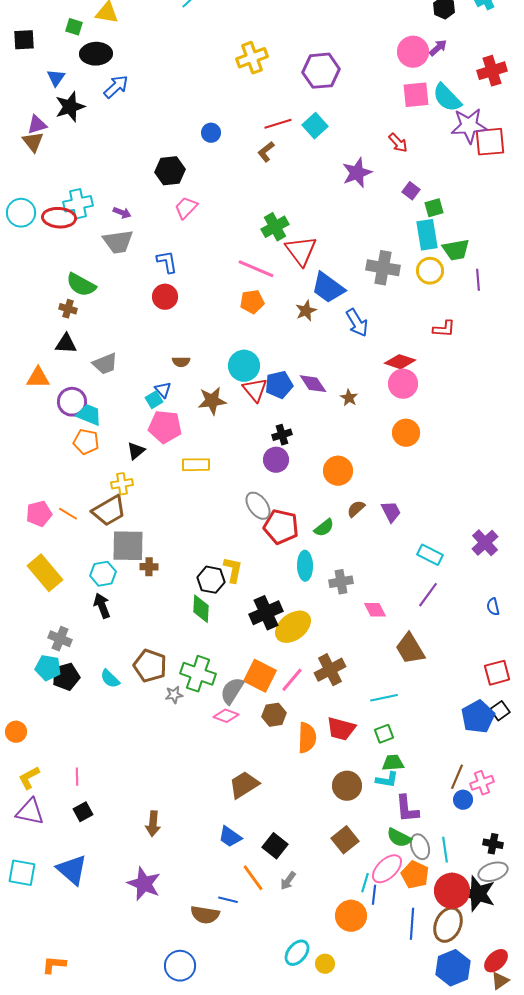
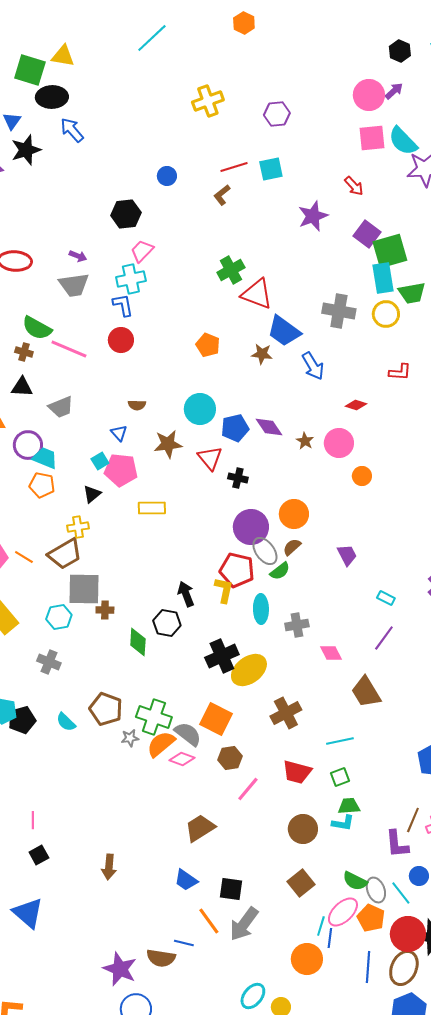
green square: (74, 27) -> (30, 70), size x1.8
purple hexagon: (321, 71) -> (277, 114), size x0.7
blue arrow: (116, 87) -> (72, 130), turned -88
cyan square: (315, 126) -> (271, 169), turned 30
purple square: (411, 191) -> (367, 234), size x1.5
cyan cross: (78, 204) -> (131, 279), moved
green square: (434, 208) -> (390, 251), size x1.8
red triangle: (301, 251) -> (257, 294), turned -32
pink line: (256, 269) -> (69, 349), moved
orange pentagon: (252, 302) -> (208, 345), turned 30
brown star: (306, 311) -> (262, 354), turned 30
red diamond: (400, 362) -> (356, 405), size x0.7
pink circle: (403, 384) -> (339, 443), moved
red triangle: (255, 390) -> (210, 458), moved
cyan square: (154, 400) -> (100, 461), moved
orange circle: (406, 433) -> (362, 476), size x0.7
black cross: (282, 435) -> (238, 478), turned 30
purple circle: (276, 460) -> (251, 527), moved, size x1.4
gray ellipse: (258, 506) -> (265, 551), moved
brown semicircle: (356, 509) -> (292, 547), moved
cyan rectangle: (430, 555) -> (386, 598), size x0.7
yellow L-shape: (233, 570) -> (224, 590), moved
black arrow: (102, 606) -> (186, 594), moved
green diamond: (201, 609) -> (138, 642), moved
gray cross: (60, 639) -> (49, 662), moved
pink line: (292, 680) -> (248, 789), moved
gray semicircle: (232, 691) -> (188, 734), turned 96
orange semicircle: (307, 738) -> (161, 744), moved, turned -132
blue circle: (463, 800) -> (419, 876), moved
purple L-shape: (407, 809) -> (397, 844), moved
black square: (275, 846) -> (231, 889), turned -30
cyan line: (445, 850) -> (401, 893), turned -30
gray arrow: (288, 881) -> (244, 924), size x1.8
purple star: (144, 884) -> (120, 969), moved

